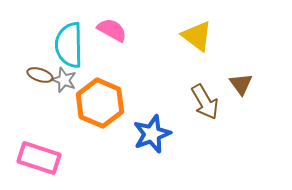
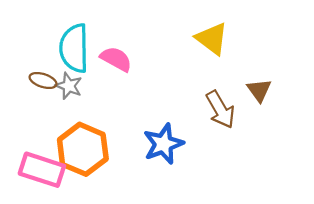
pink semicircle: (112, 30) -> (116, 59), moved
orange hexagon: (100, 103) -> (83, 149), moved

